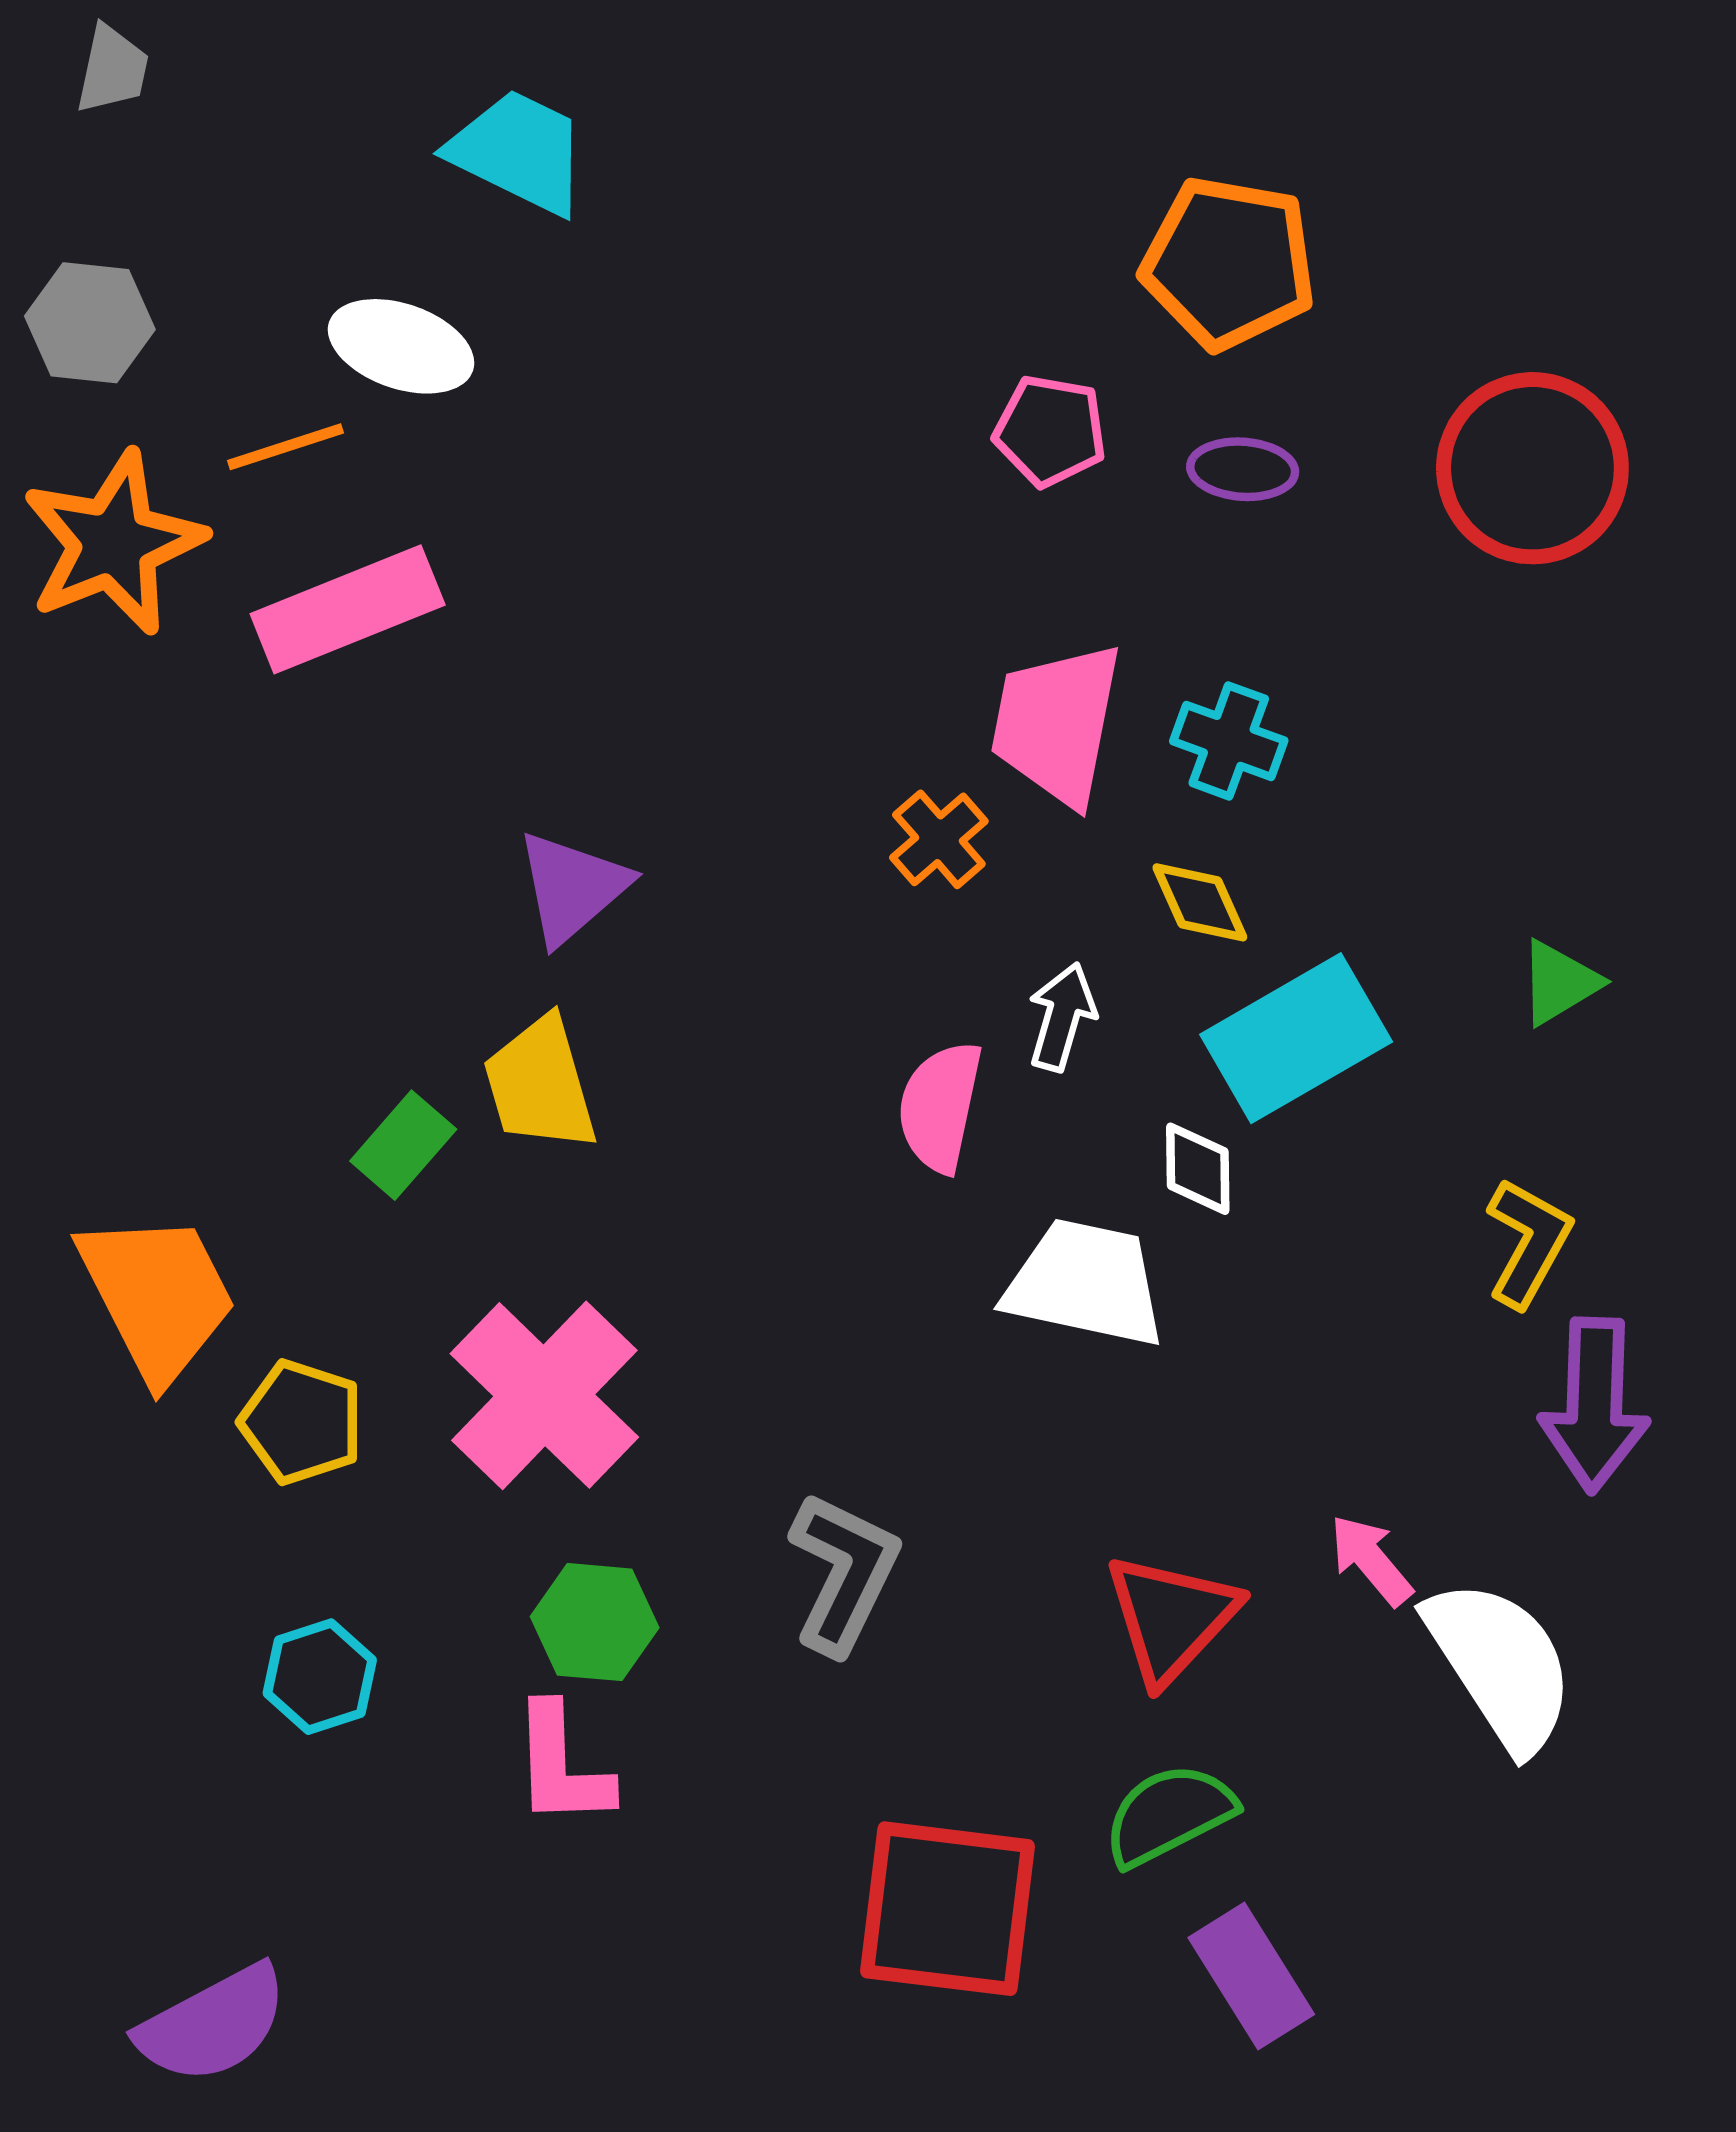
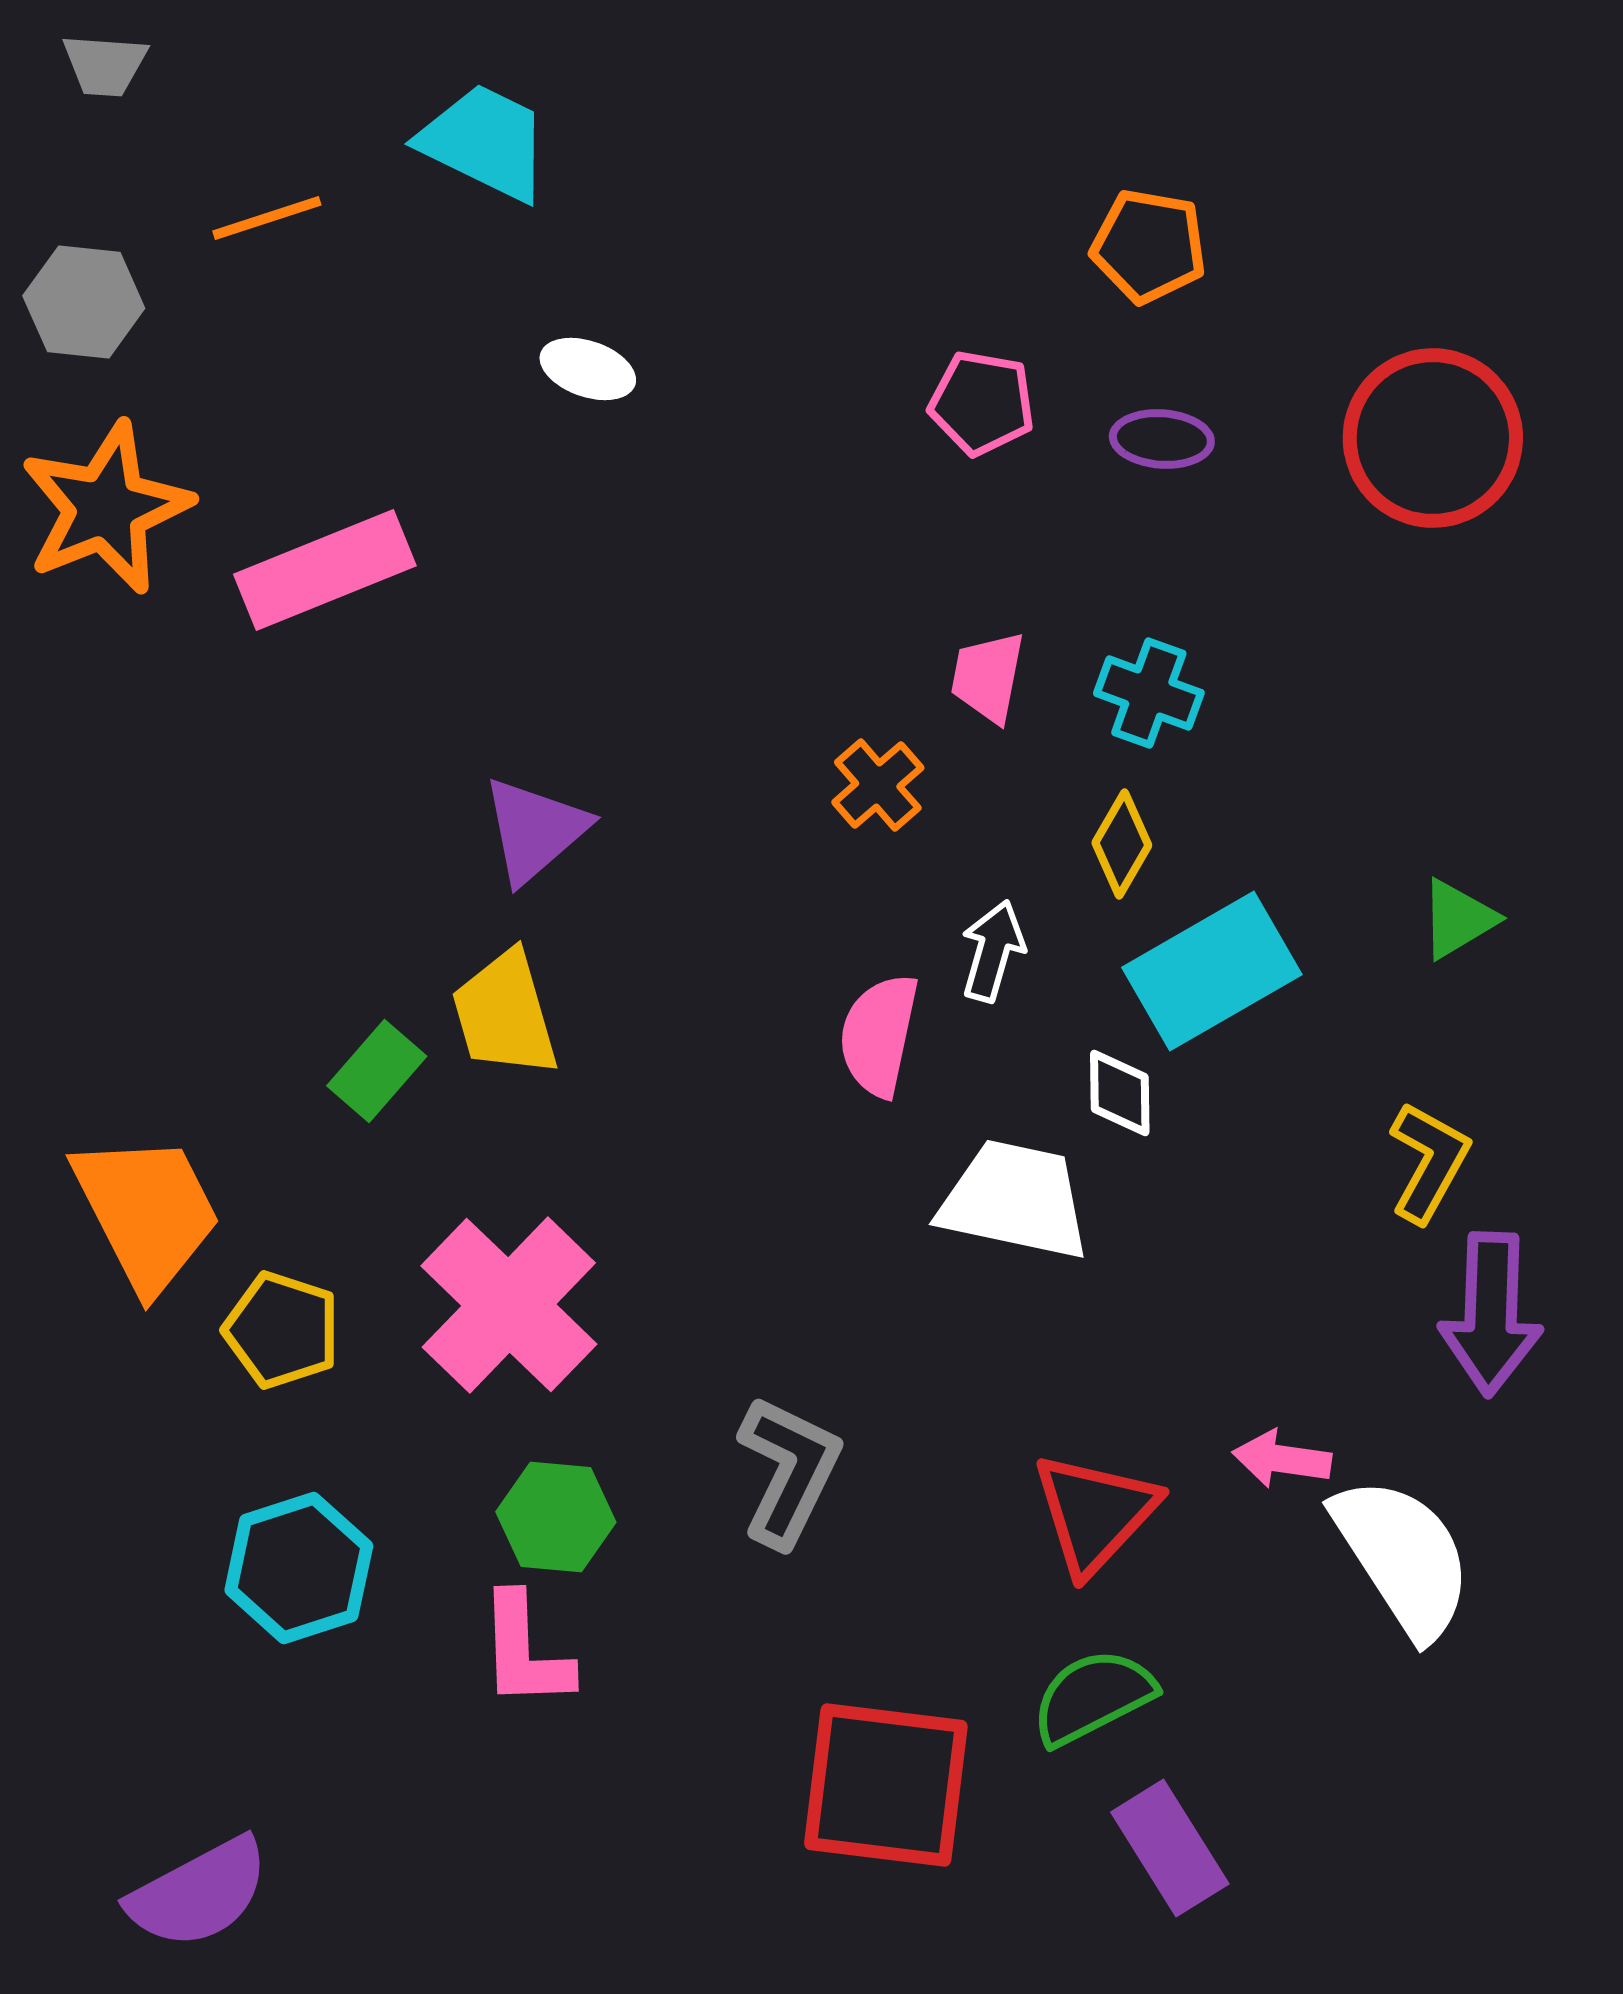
gray trapezoid: (112, 69) -> (105, 65), turned 82
orange pentagon: (1229, 263) -> (1149, 246), size x0.7
white ellipse: (401, 346) -> (588, 369), moved, size x0.7
orange line: (286, 447) -> (267, 218), moved
pink trapezoid: (1057, 724) -> (988, 677), size x0.6
yellow diamond: (1200, 902) -> (1122, 844), turned 54
pink arrow: (1371, 1560) -> (1282, 1459), turned -42
cyan hexagon: (320, 1677) -> (299, 1568), size x1.4

